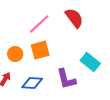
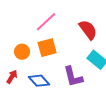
red semicircle: (74, 18) -> (88, 30), moved
blue diamond: (32, 83) -> (39, 81), turned 45

